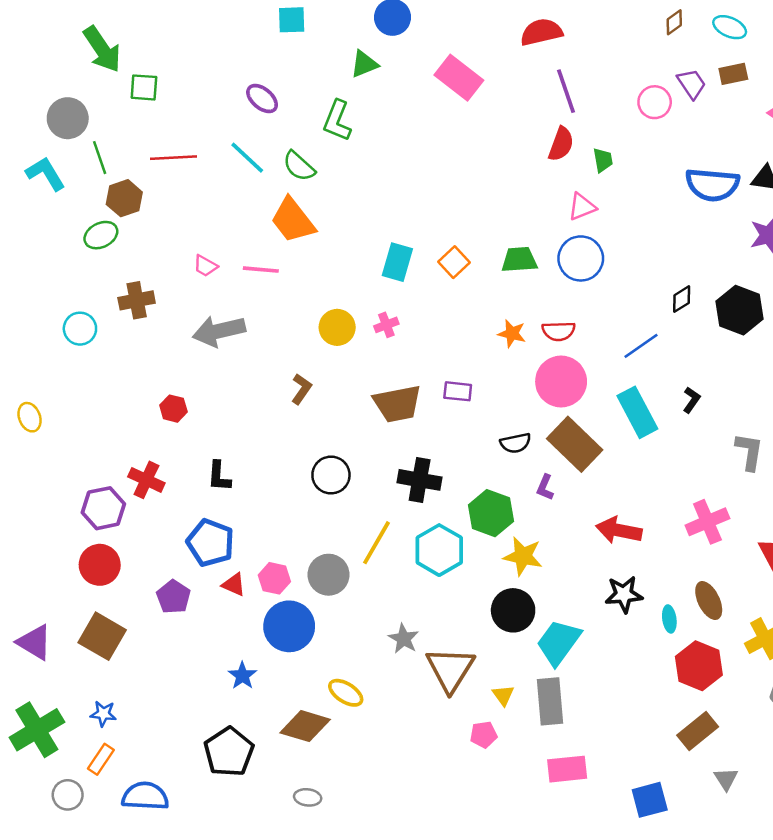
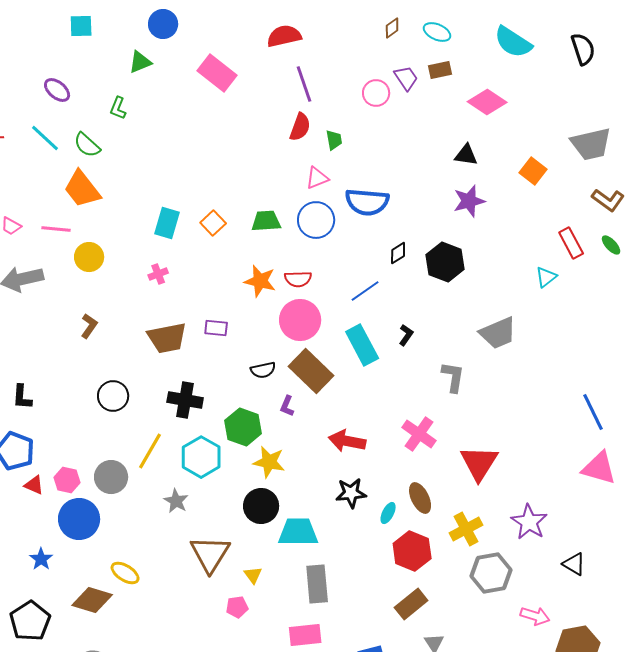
green L-shape: (337, 121) -> (118, 108), size x0.7
blue semicircle: (712, 185) -> (367, 202), moved
yellow circle: (337, 327) -> (89, 257), moved
orange star: (512, 334) -> (260, 281), size x1.4
pink cross: (707, 522) -> (419, 434), turned -32
cyan ellipse: (669, 619) -> (388, 513), turned 35
gray star: (404, 639) -> (176, 501), moved
cyan trapezoid: (559, 642) -> (298, 532), turned 54
gray rectangle: (550, 701) -> (317, 584), moved

